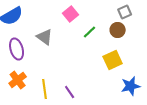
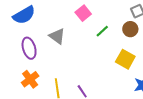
yellow square: (113, 60) -> (125, 59), turned -36

